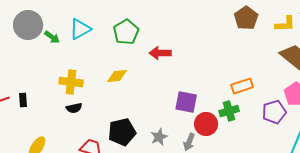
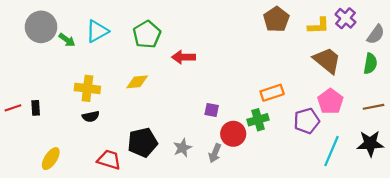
purple square: (186, 102) -> (212, 110), size x0.6

